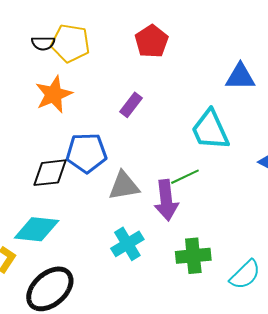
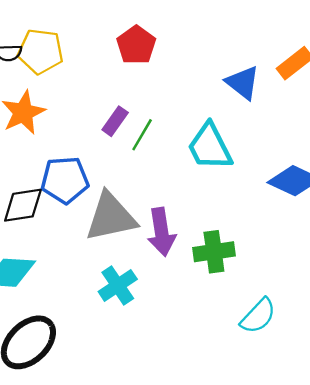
blue triangle: (240, 77) -> (243, 83), turned 40
green line: (185, 177) -> (142, 135), moved, turned -32
gray triangle: (124, 186) -> (111, 217), size x1.4
green cross: (193, 256) -> (214, 252), moved

